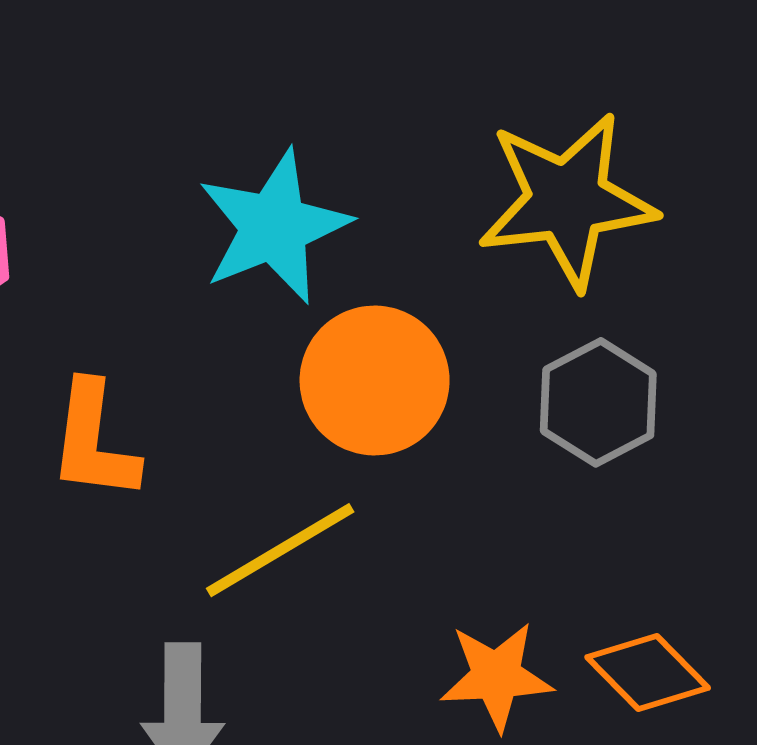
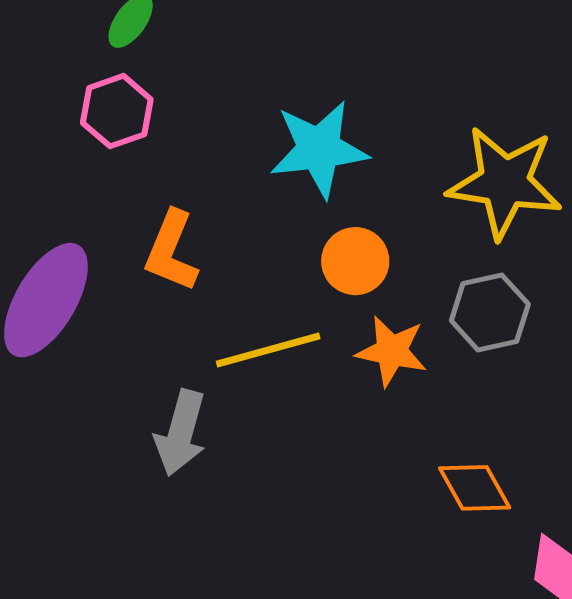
orange circle: (375, 380) -> (355, 261), size x0.7
orange star: (496, 676) -> (392, 351), moved

